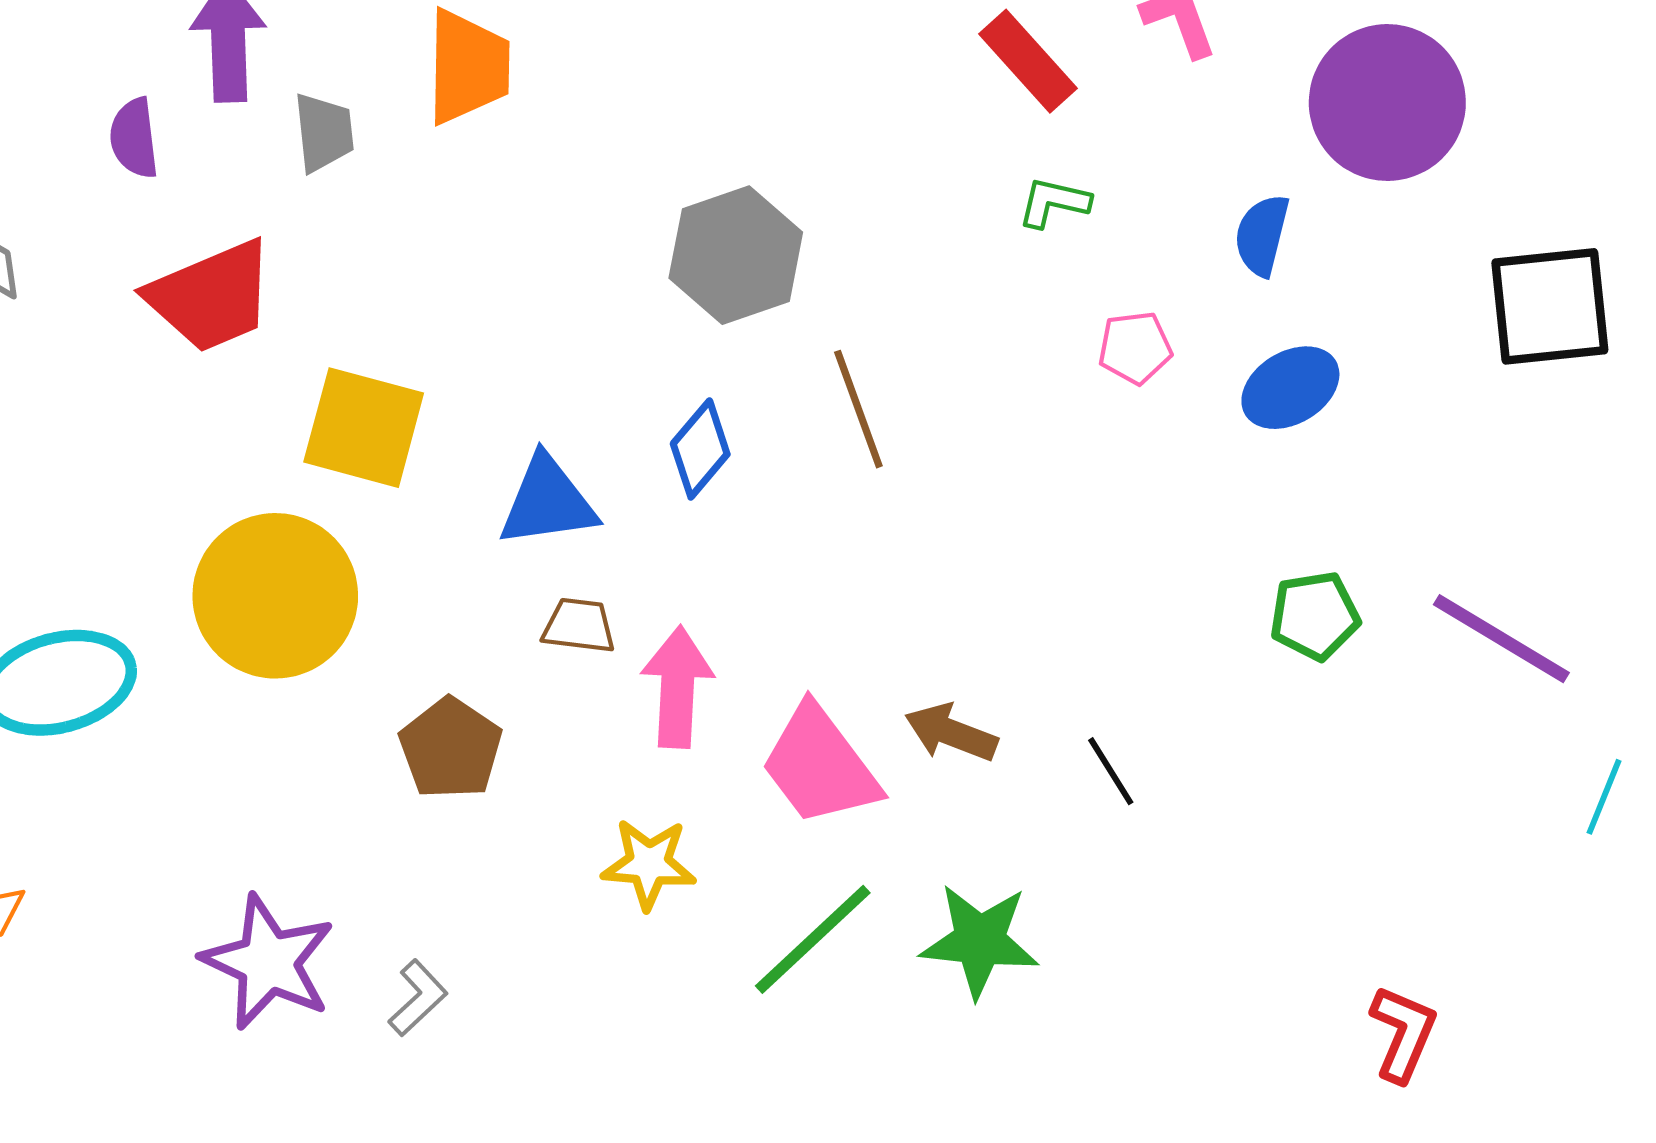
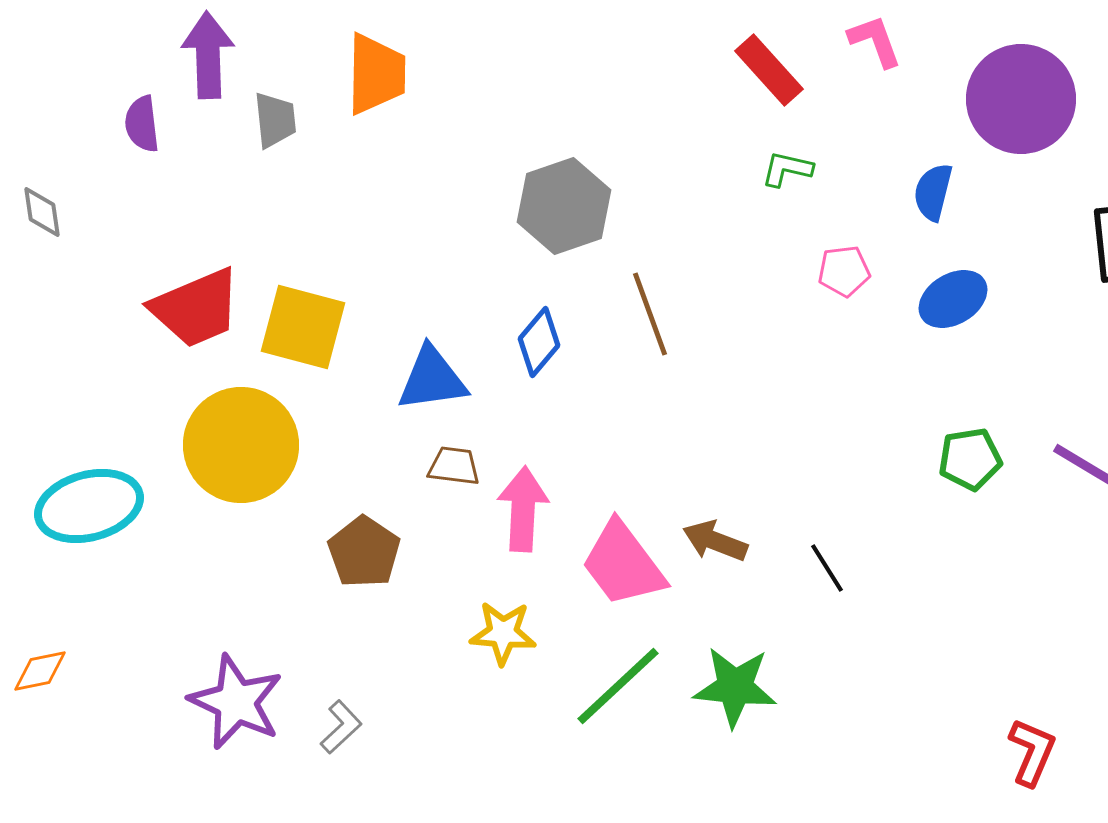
red trapezoid: (211, 296) -> (196, 308), moved

